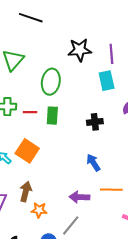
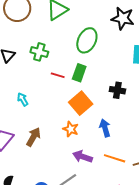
red line: (30, 112) -> (58, 75), moved
orange square: (27, 151) -> (81, 103), moved
orange star: (39, 210) -> (71, 129), moved

